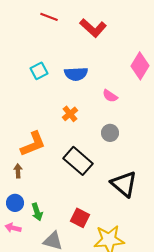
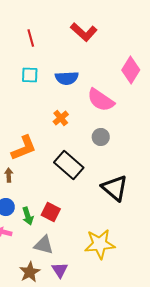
red line: (49, 17) -> (31, 38), moved, turned 54
cyan square: (39, 71) -> (30, 75), turned 30
pink semicircle: (110, 96) -> (101, 100), size x1.8
red square: (80, 218) -> (51, 212), moved

